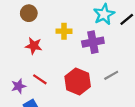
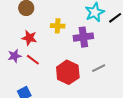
red line: (40, 79) -> (33, 60), moved
purple star: (19, 86) -> (15, 56), moved

